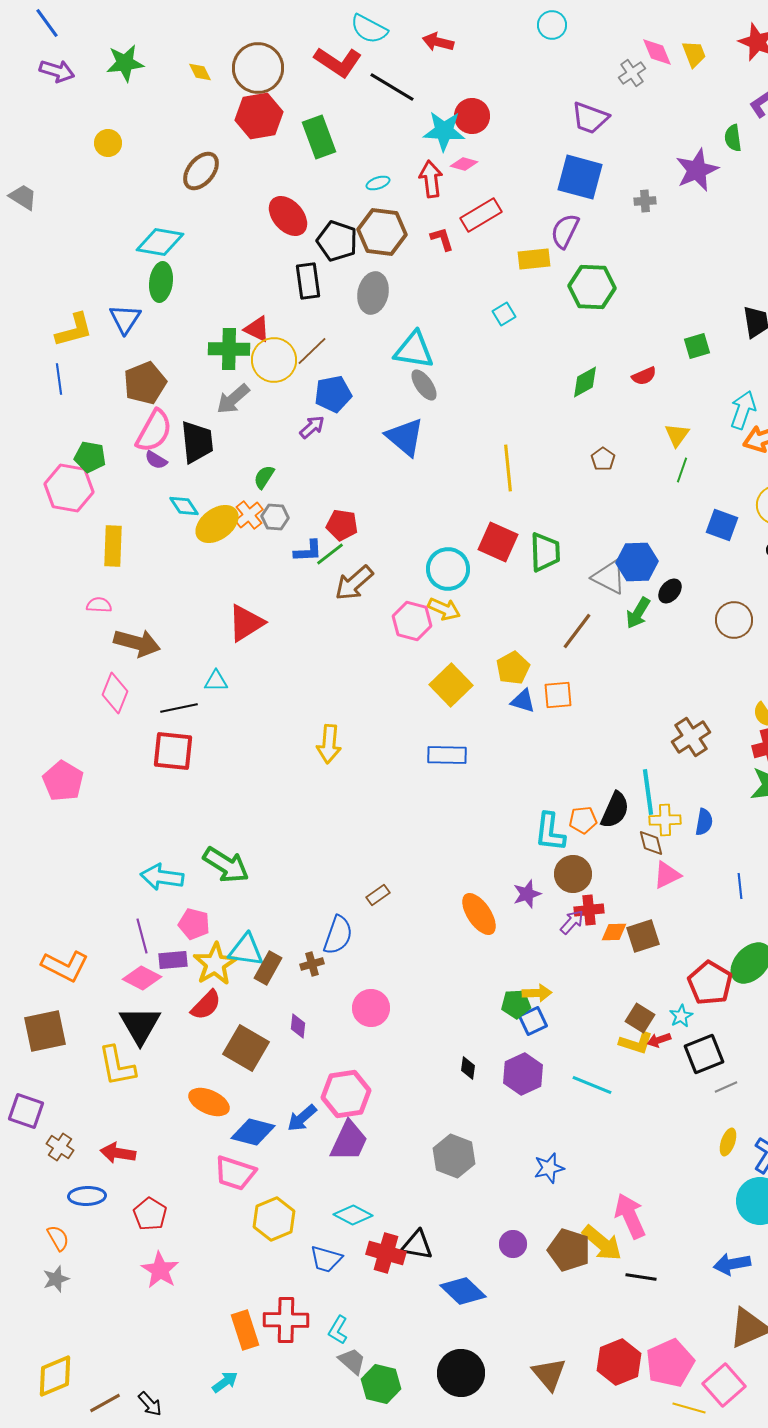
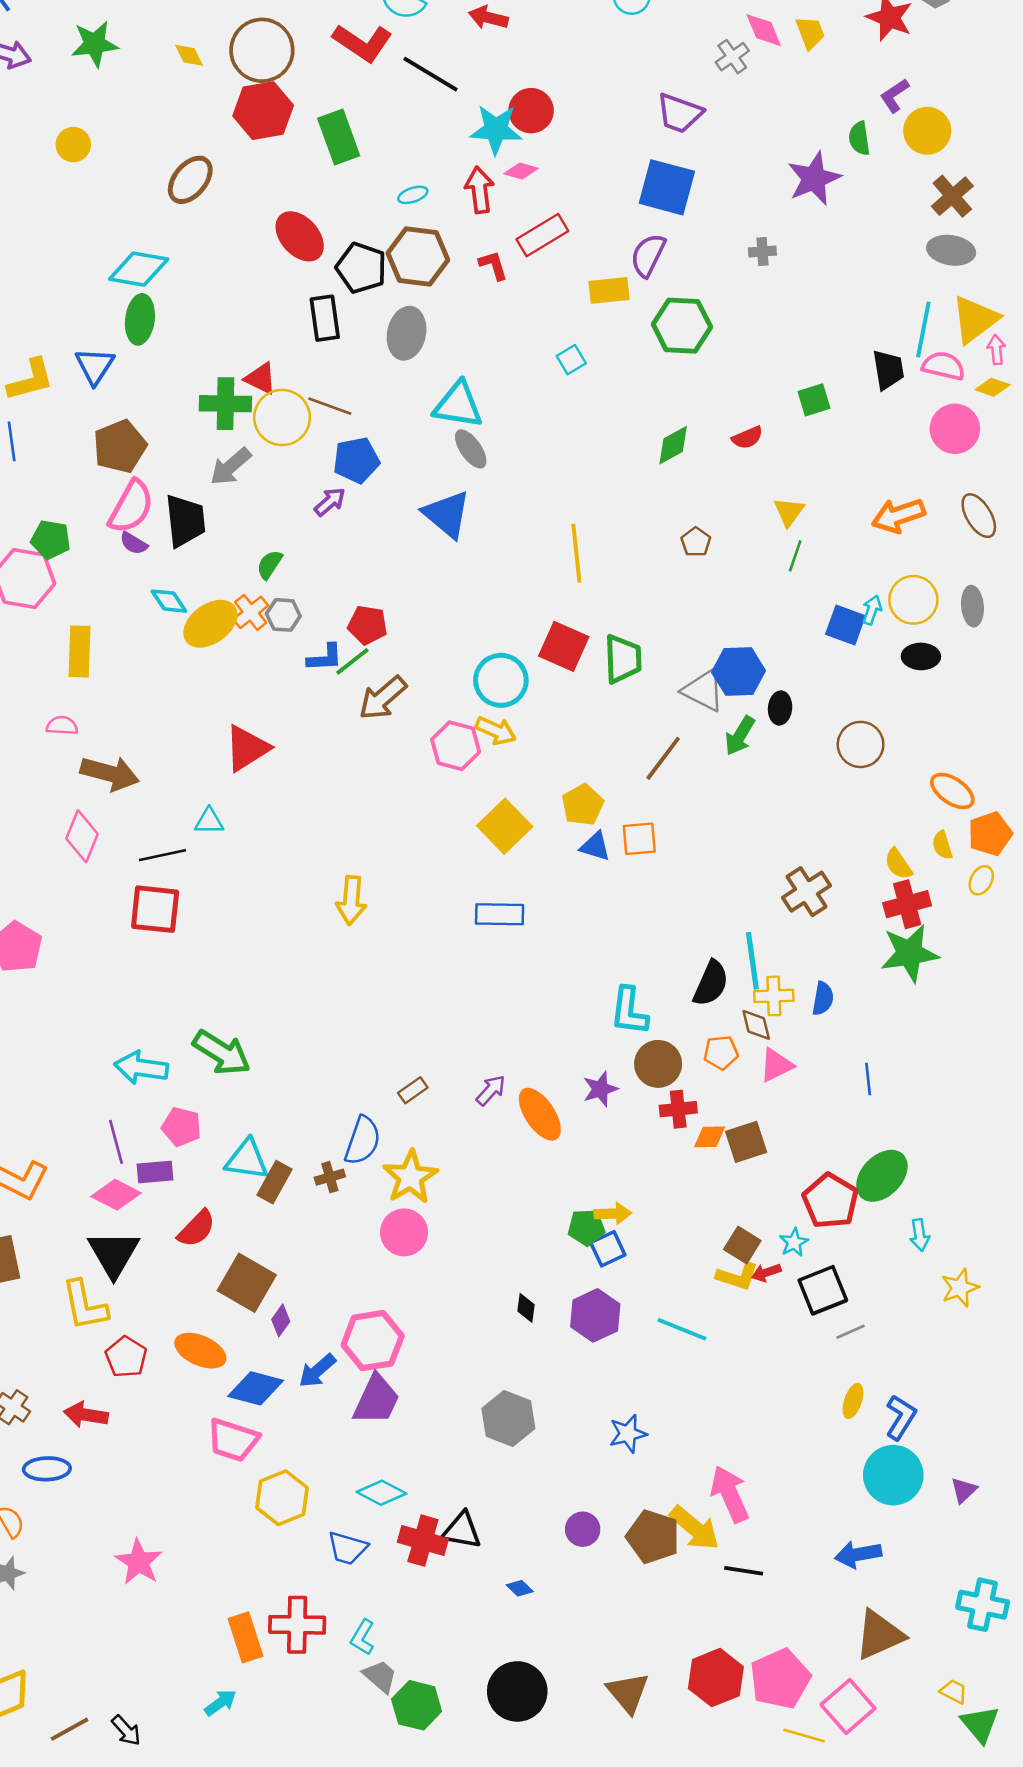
gray cross: (645, 201) -> (762, 251), moved
brown line: (312, 351) -> (330, 406), turned 64
cyan arrow: (743, 410) -> (872, 610), moved, size x0.6
black ellipse: (670, 591) -> (780, 708), turned -35
orange pentagon: (583, 820) -> (721, 1053), moved
purple arrow: (572, 922) -> (491, 1090), moved
yellow star: (215, 964) -> (410, 1177), moved
purple diamond: (298, 1026) -> (281, 1320), moved, turned 30
red pentagon: (150, 1214) -> (126, 1357), moved
blue diamond: (463, 1291) -> (520, 1588), size x0.5

